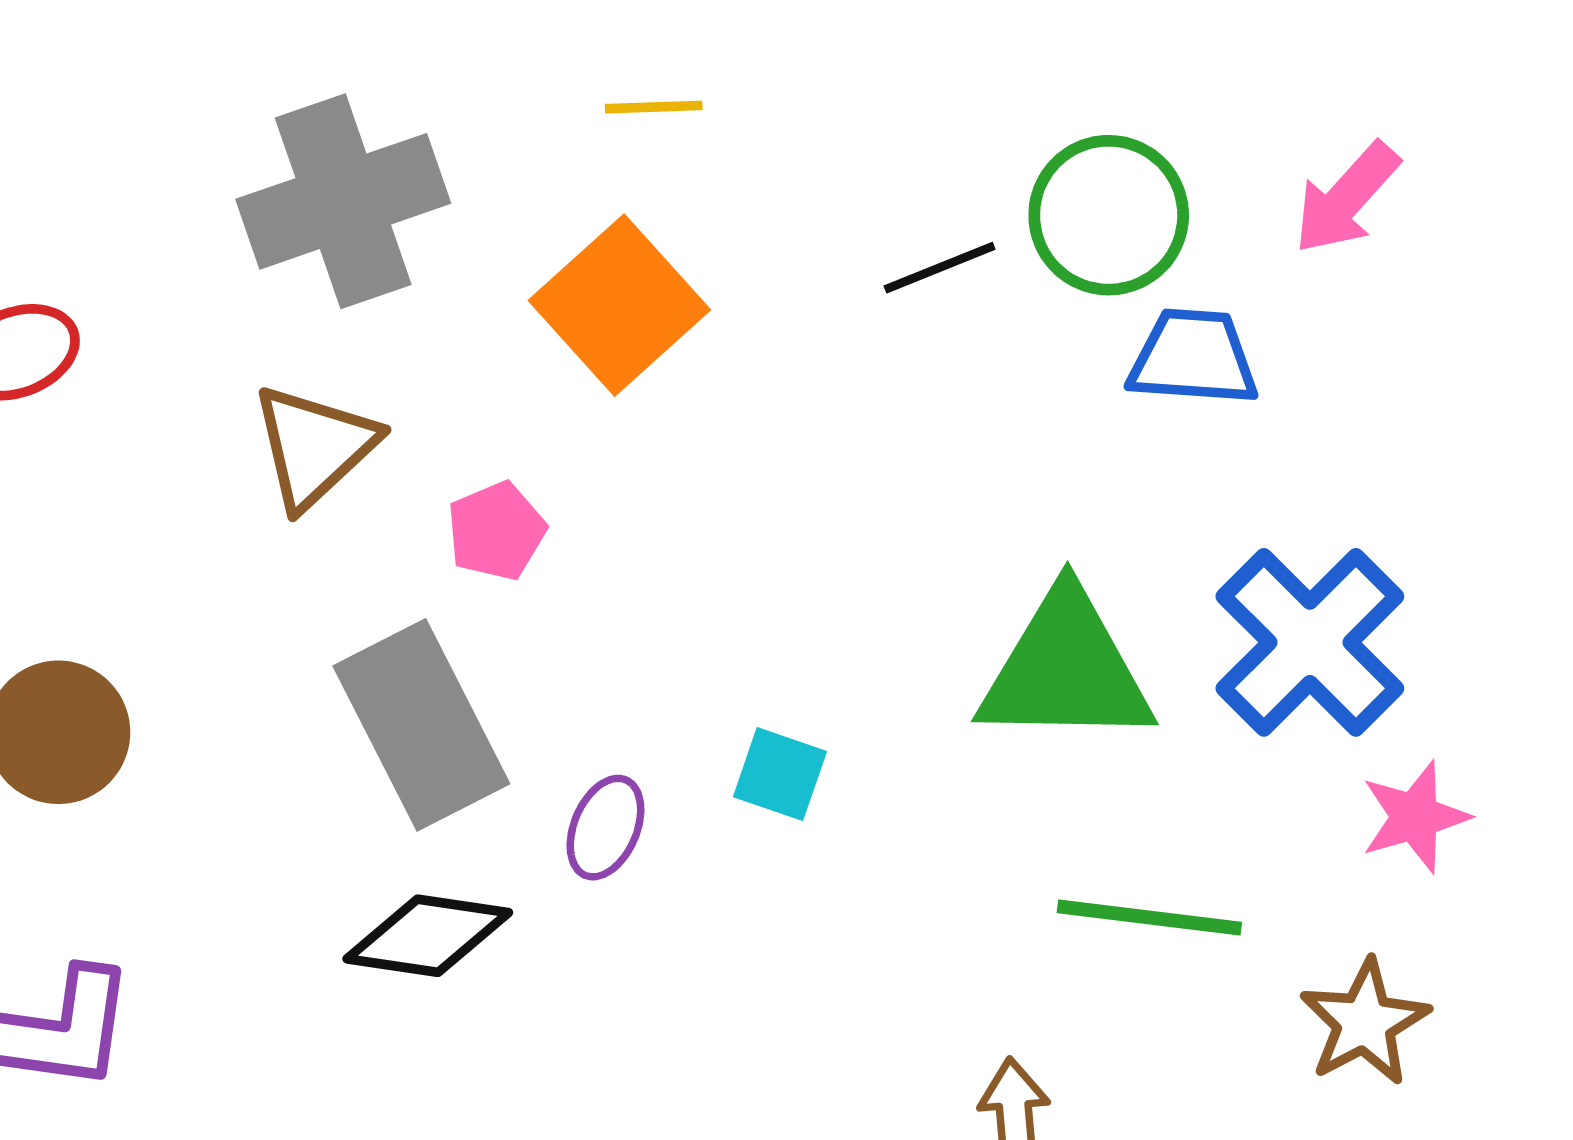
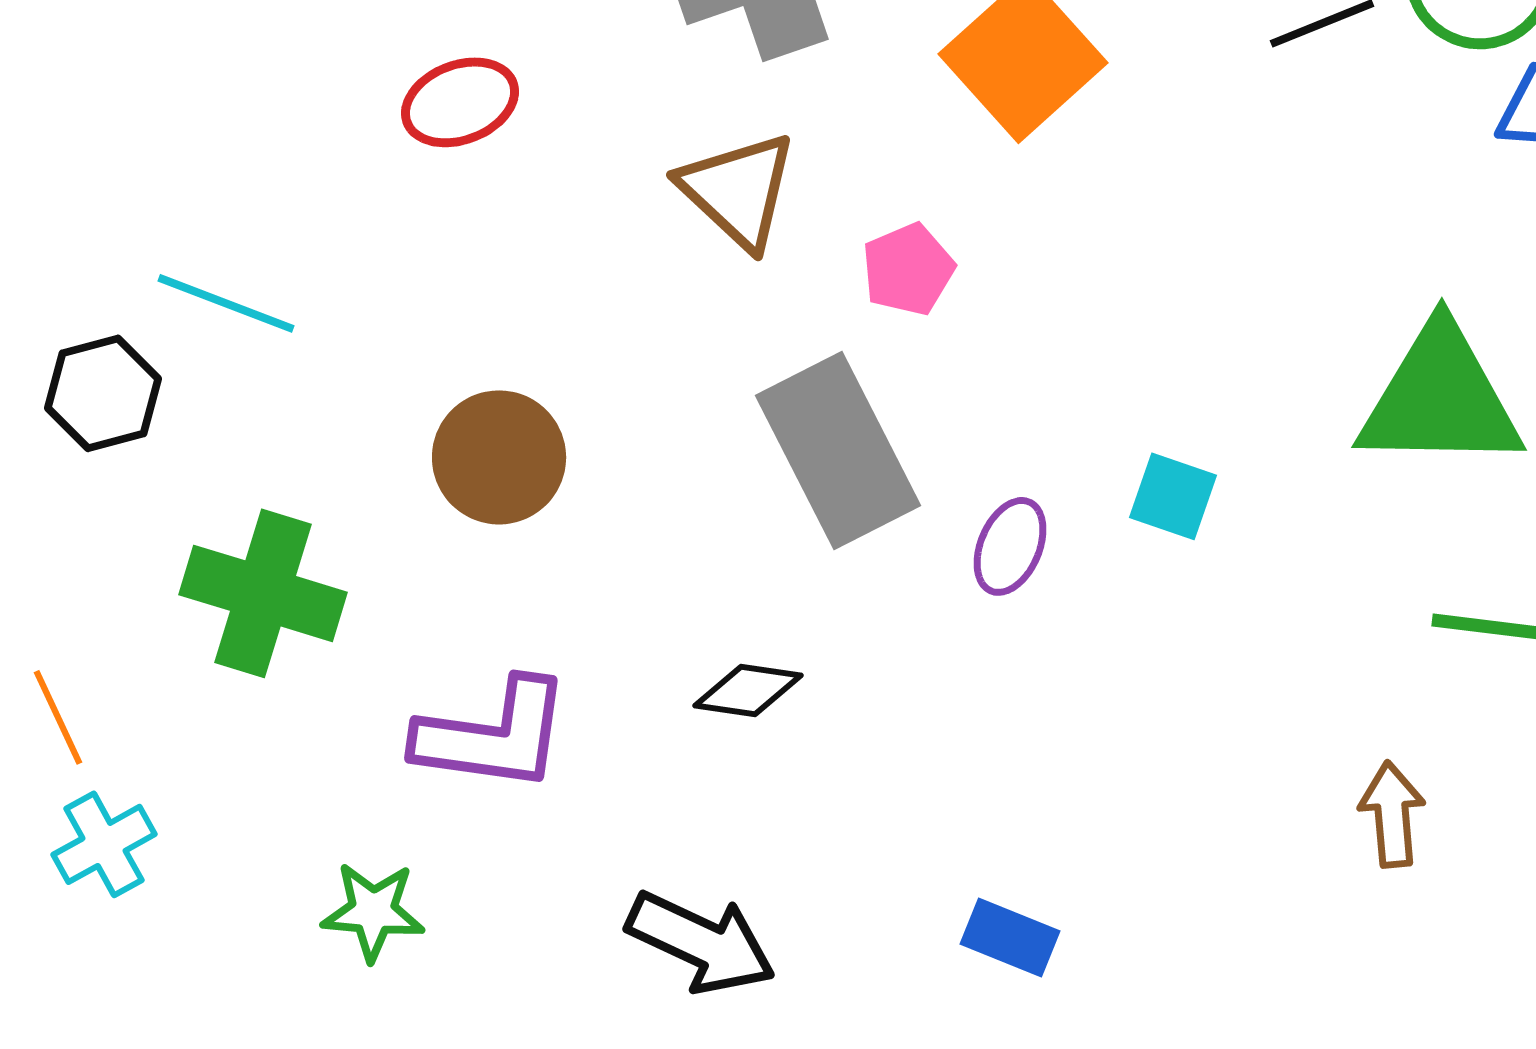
brown triangle: (314, 446) -> (738, 190), turned -34
black diamond: (428, 936) -> (748, 690), moved, size x0.7

